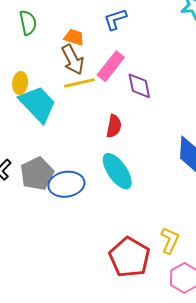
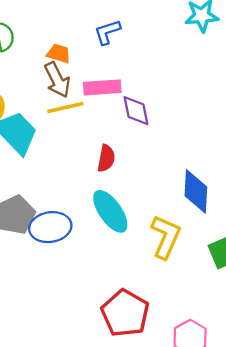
pink rectangle: (111, 66) -> (102, 87), turned 48
yellow L-shape: (170, 240) -> (166, 237), moved, size x1.4

